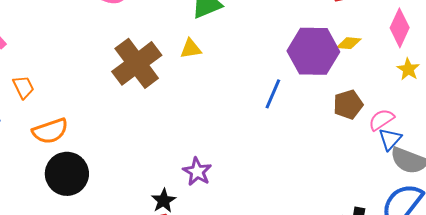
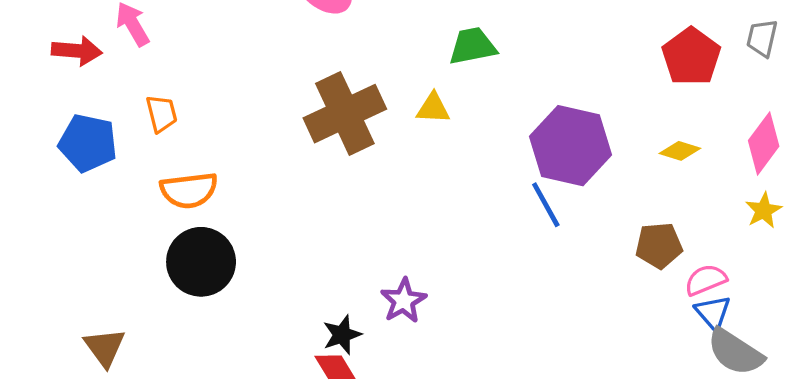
purple hexagon: (313, 51) -> (571, 146), moved
blue line: (273, 94) -> (546, 205), turned -64
blue triangle: (390, 139) -> (713, 313), turned -35

